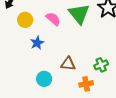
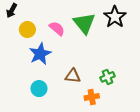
blue star: (37, 43) -> (40, 54), size x1.5
cyan circle: (44, 79) -> (39, 89), moved

